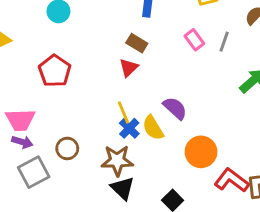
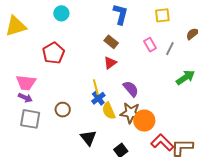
red triangle: (129, 68) -> (110, 63), moved
yellow semicircle: (153, 128) -> (109, 111), moved
brown circle: (67, 148) -> (63, 110), moved
brown star: (117, 161) -> (131, 113), moved
gray square: (34, 172) -> (30, 119), turned 30

